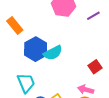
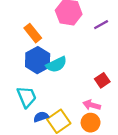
orange rectangle: (15, 25) -> (33, 33), moved

